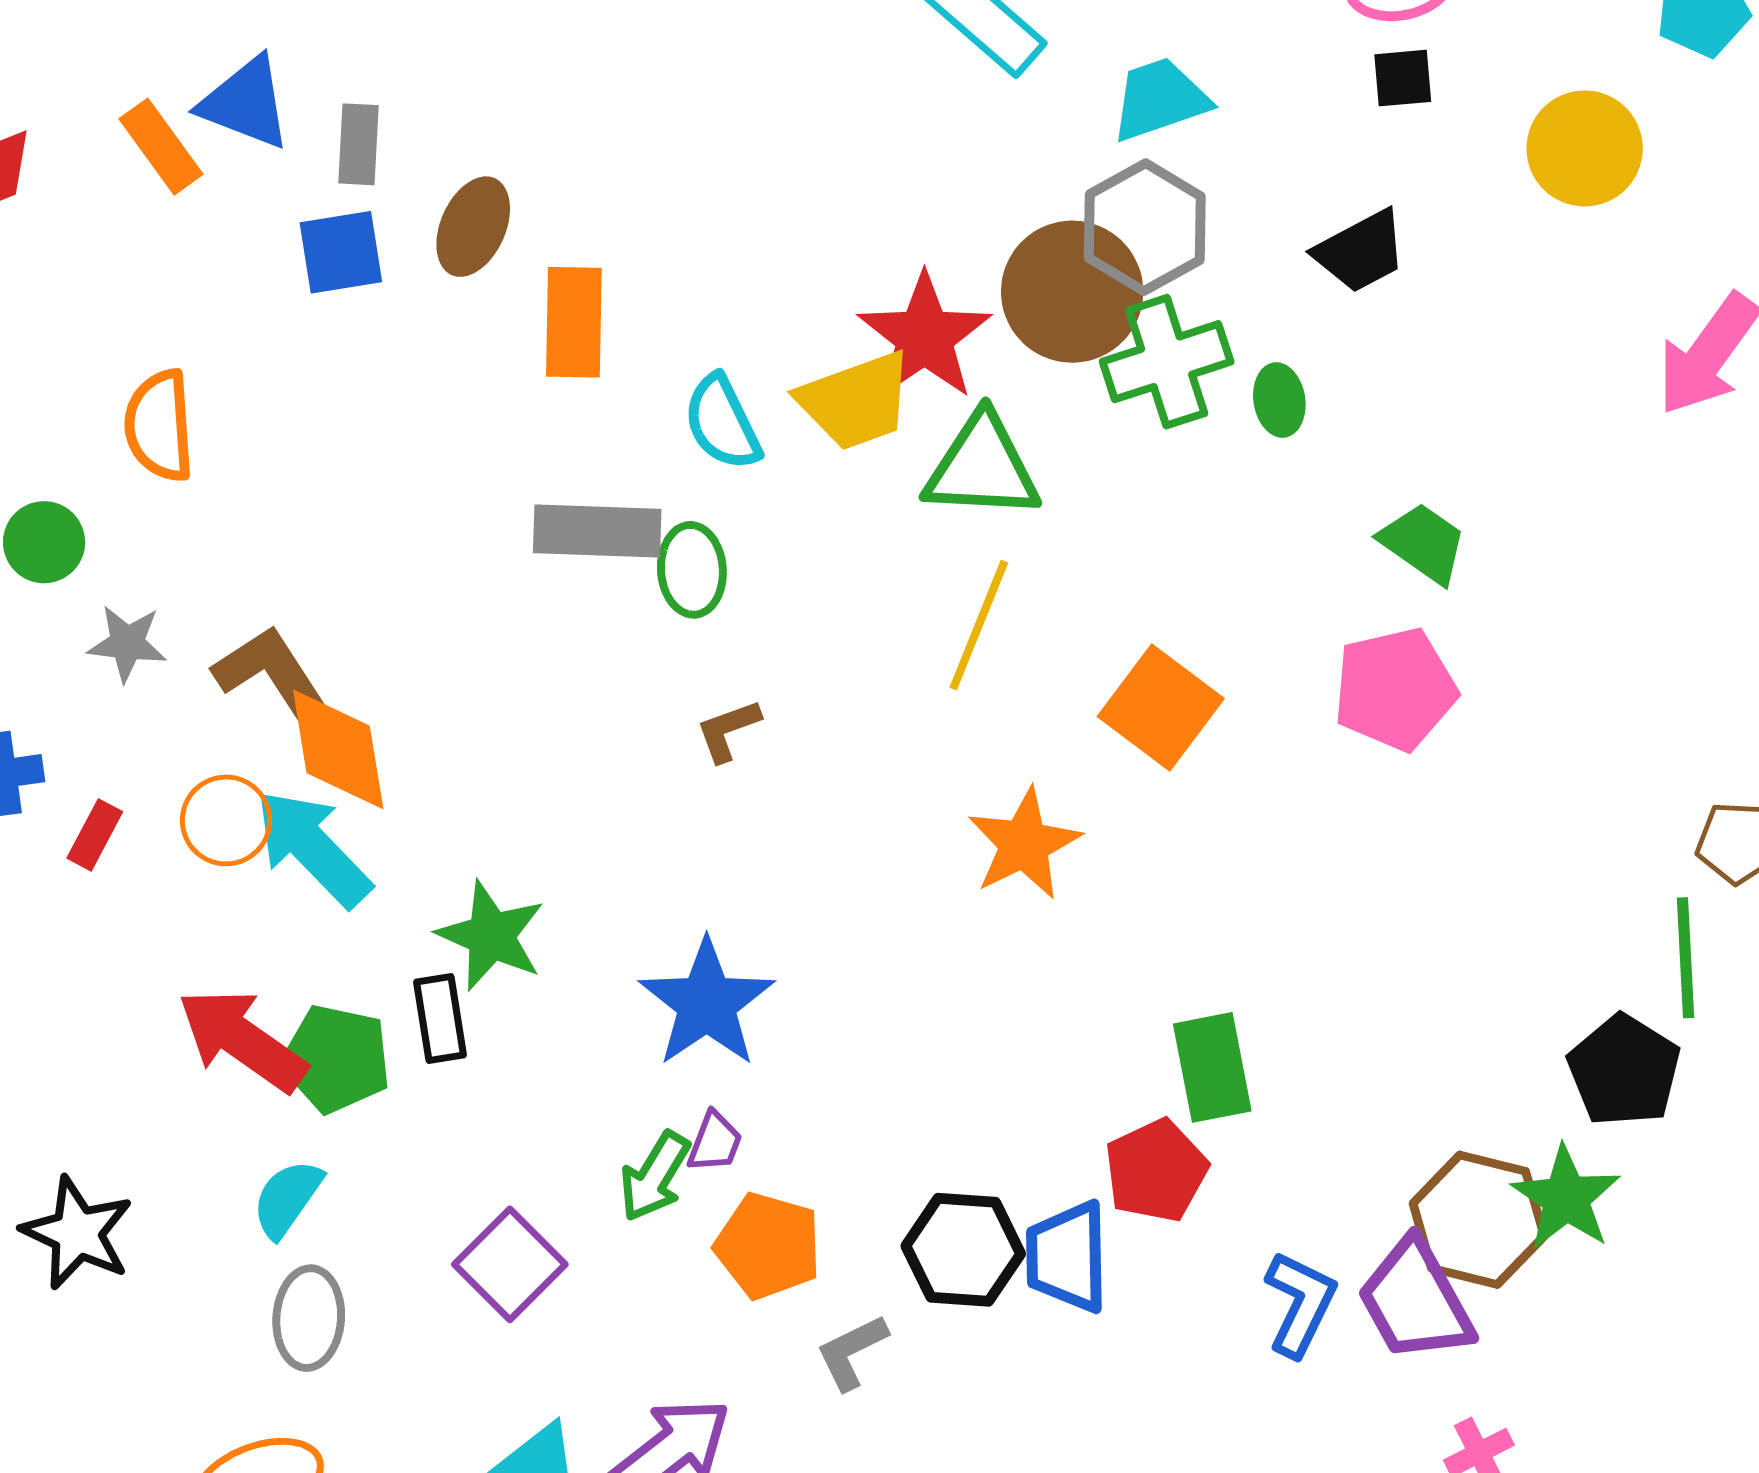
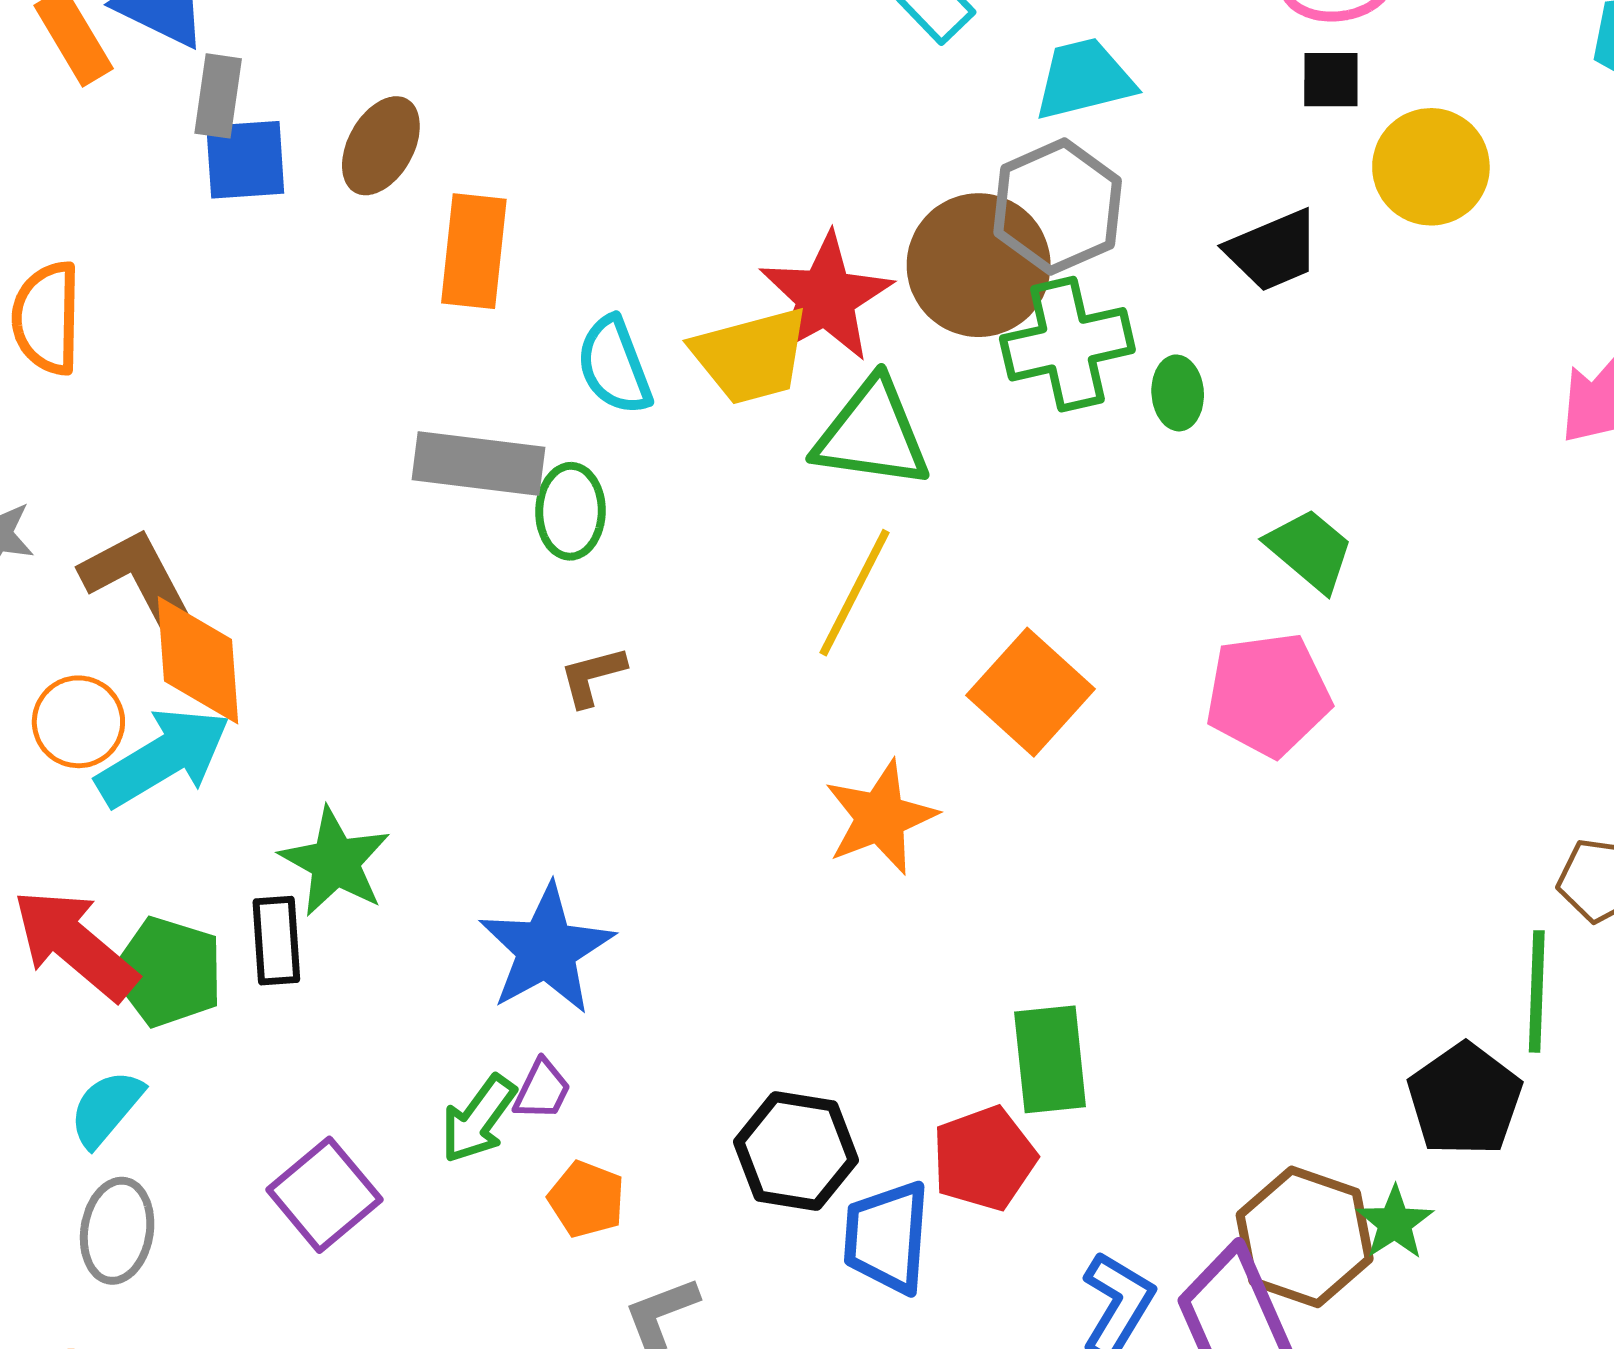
gray rectangle: (359, 144) -> (218, 96), moved
yellow circle: (1585, 148) -> (1431, 167), moved
cyan arrow: (313, 848) -> (163, 757), turned 98
green star: (1566, 1198) -> (1395, 1223), size x0.7
orange pentagon: (768, 1246) -> (586, 1199), size x0.7
black hexagon: (963, 1250) -> (796, 1151), moved

